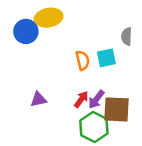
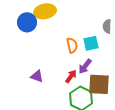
purple triangle: (38, 99) -> (37, 76), turned 32
purple arrow: (96, 99) -> (85, 66), moved

